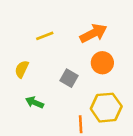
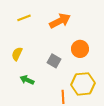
orange arrow: (93, 33) -> (60, 21), moved
yellow line: (45, 36) -> (24, 18), moved

